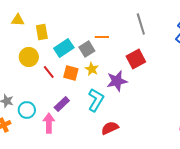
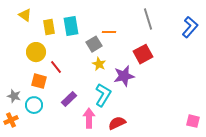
yellow triangle: (18, 20) -> (25, 15), turned 32
cyan rectangle: (64, 48) -> (71, 26), moved, turned -66
orange square: (71, 73) -> (39, 81), moved
pink arrow: (49, 123) -> (89, 118), moved

